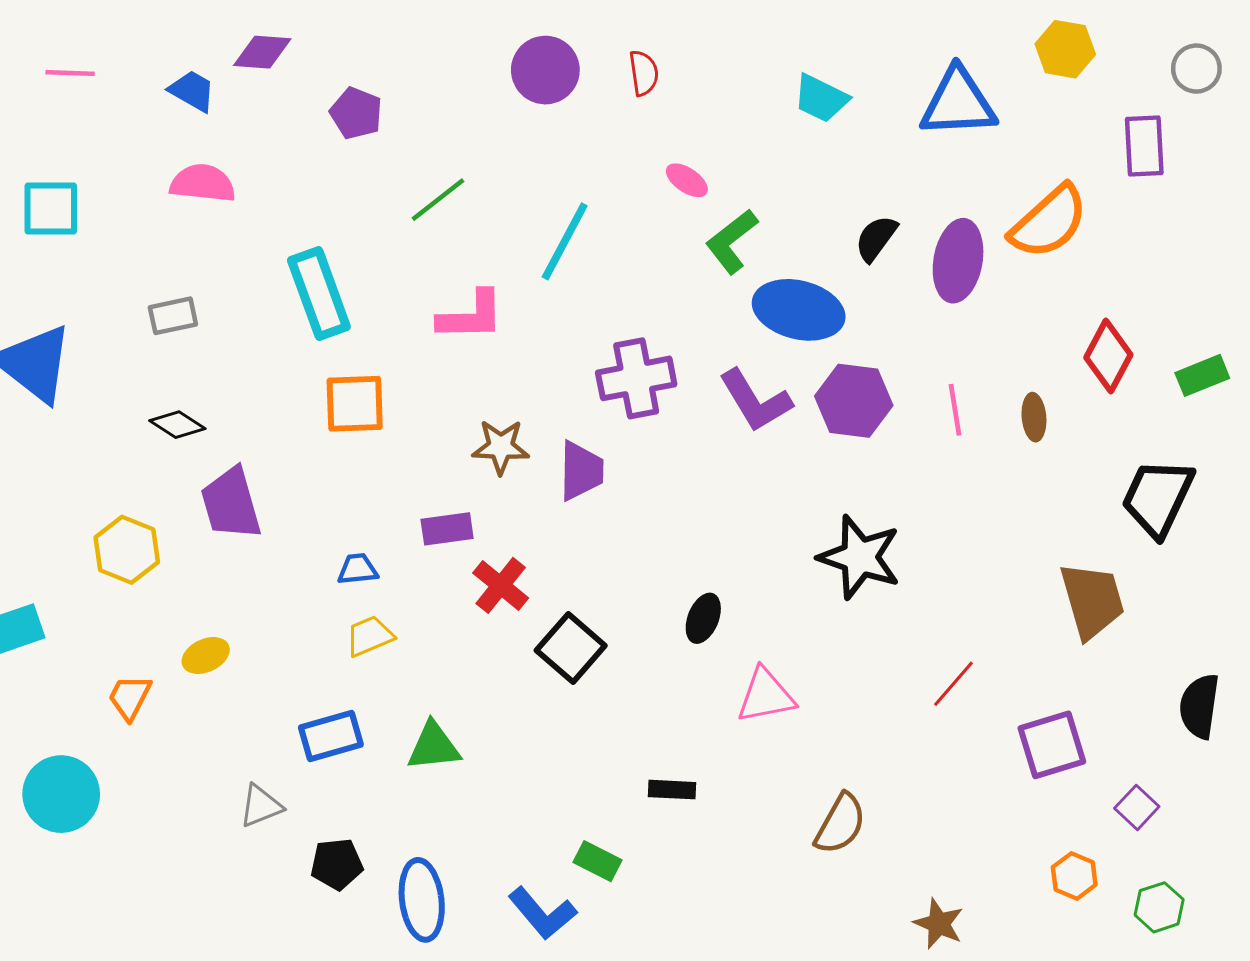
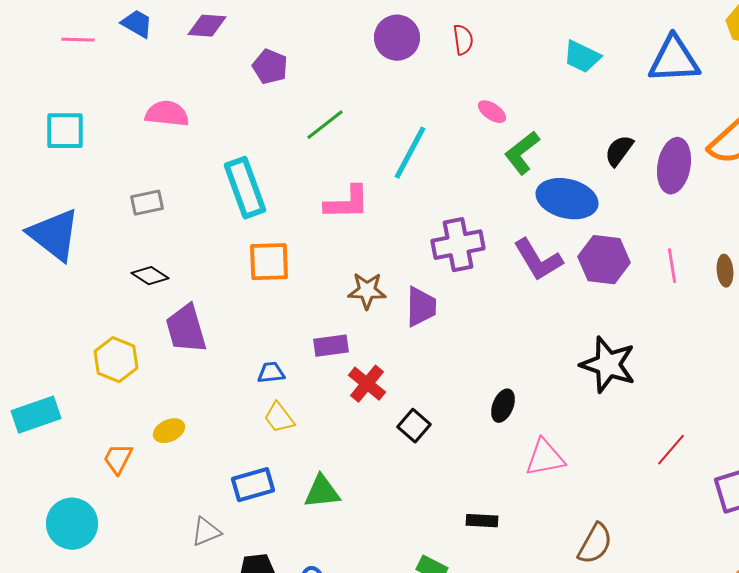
blue trapezoid: (192, 91) -> (137, 24), moved
yellow trapezoid: (370, 636) -> (279, 418), turned -104
black square: (571, 648) -> (414, 426), size x0.7

